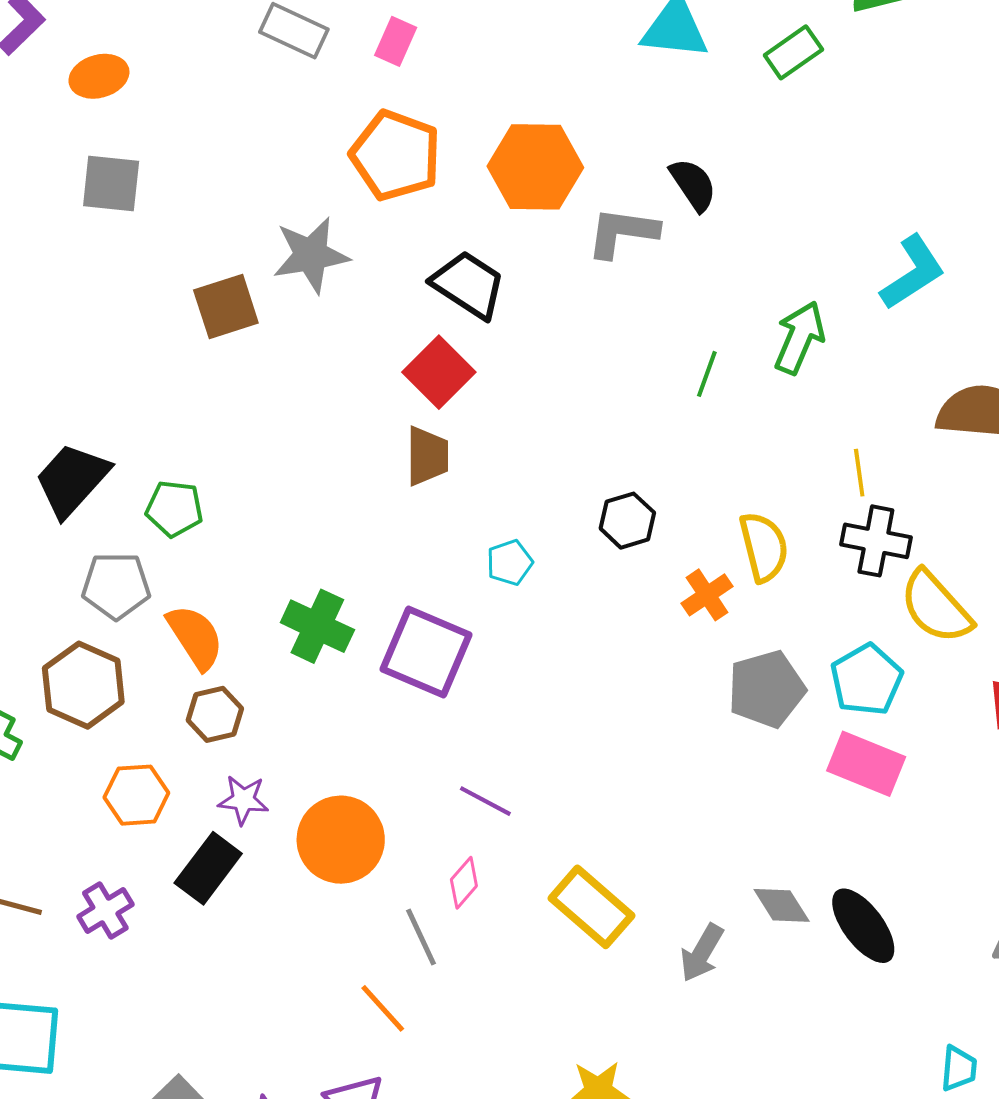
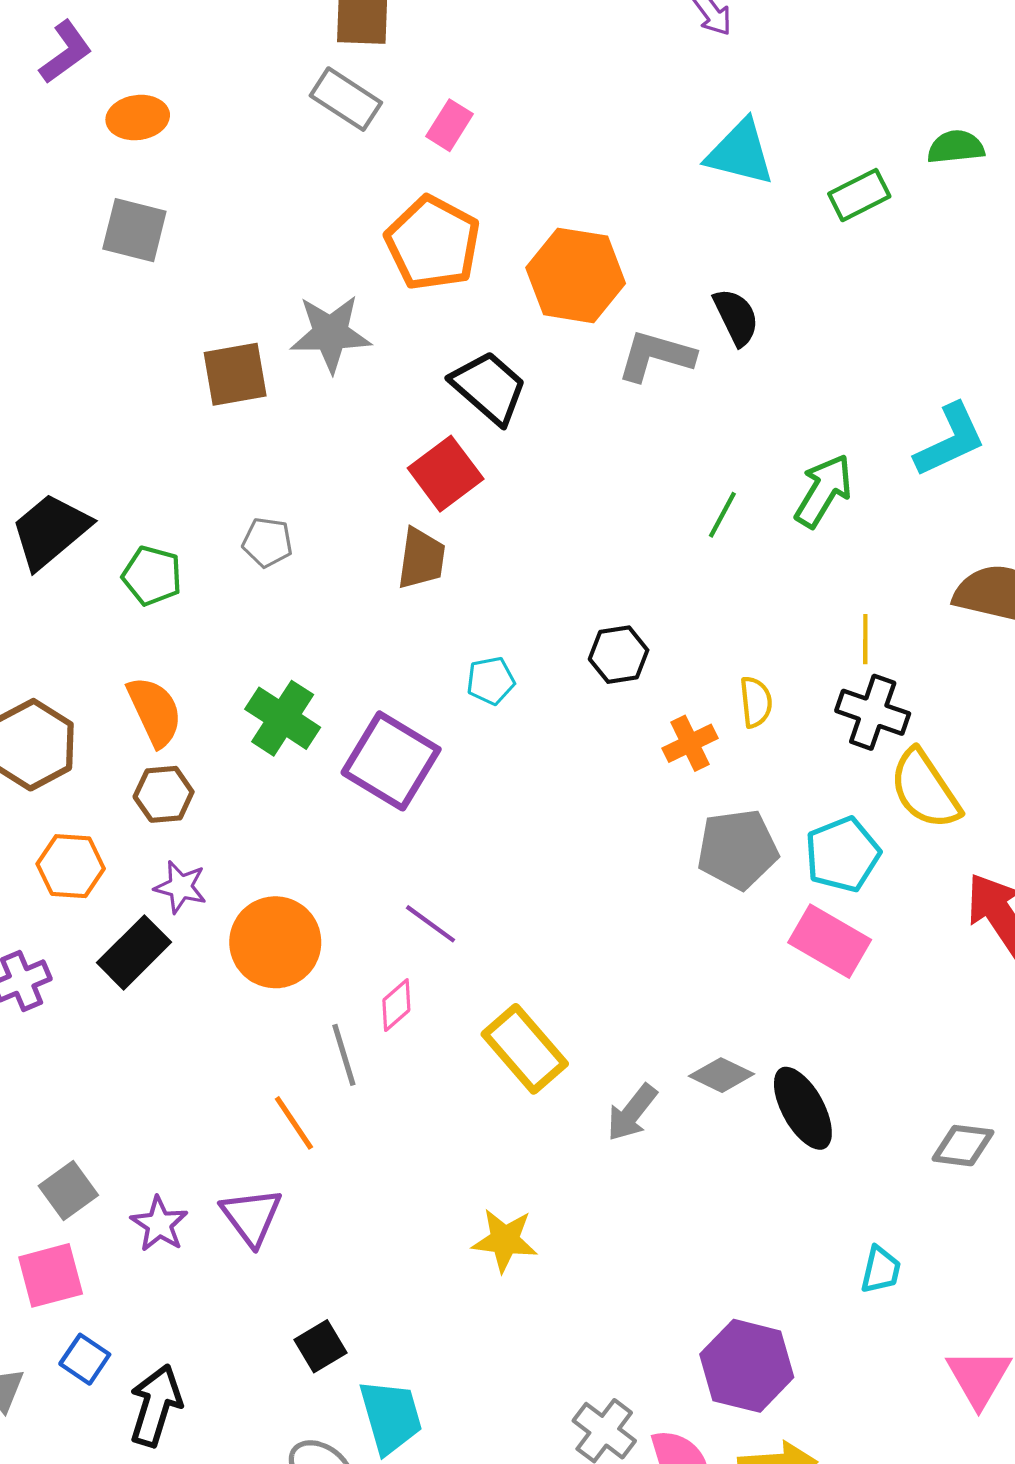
yellow semicircle: (764, 547) -> (756, 702), size x0.7
gray pentagon: (116, 586) -> (267, 542), moved, size x0.7
gray diamond: (782, 905) -> (721, 1075), turned -40

